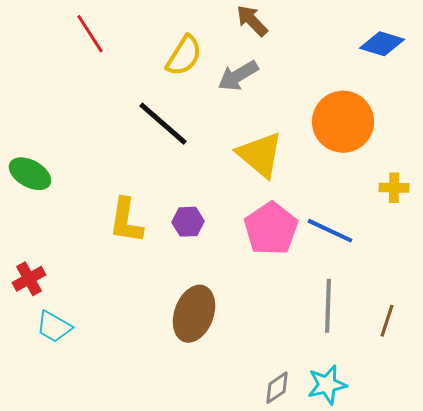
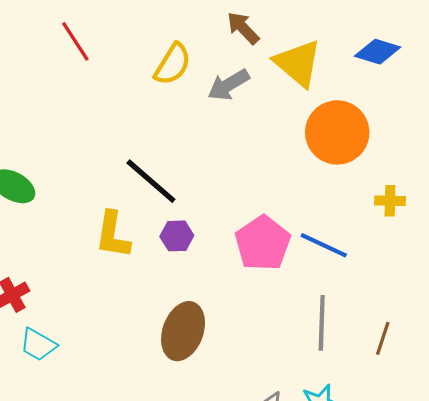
black line: (163, 124) -> (151, 181), moved
yellow triangle: (260, 155) -> (298, 63), moved

